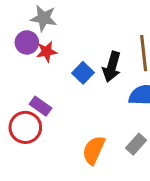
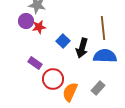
black arrow: (112, 67) -> (82, 48), moved
red circle: (25, 127) -> (53, 79), moved

